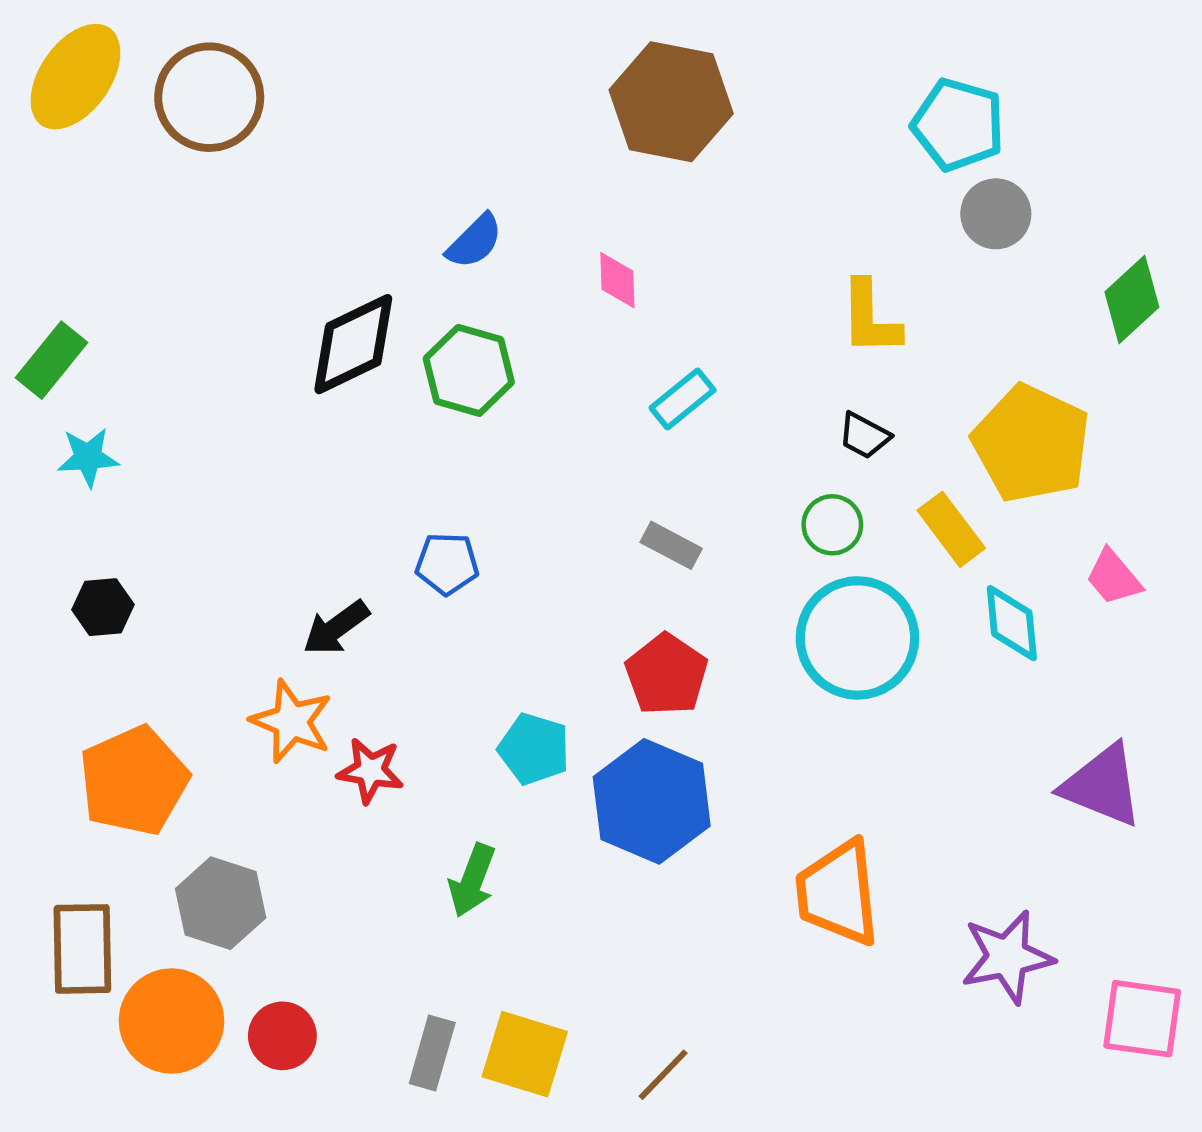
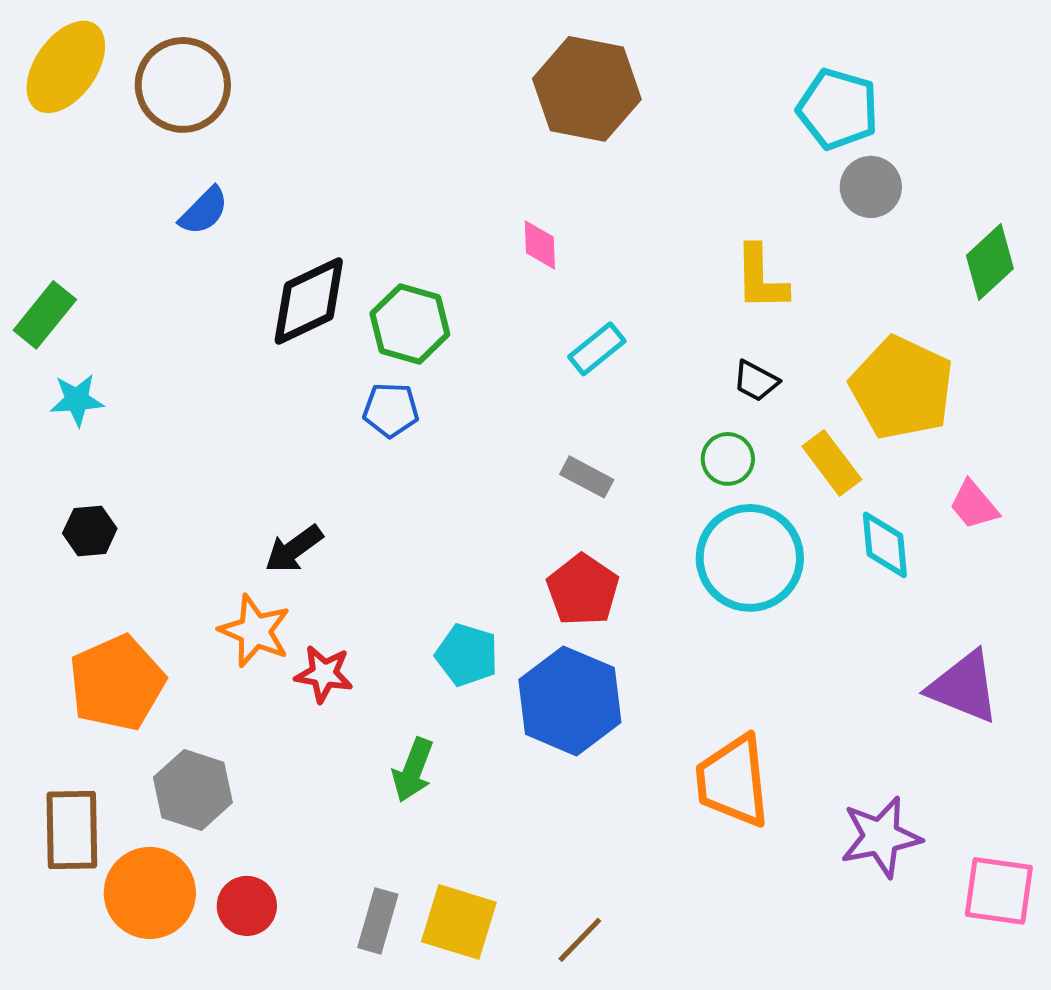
blue semicircle: (474, 241) -> (204, 211), moved
blue pentagon: (447, 564) -> (391, 410), moved

